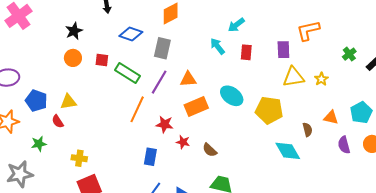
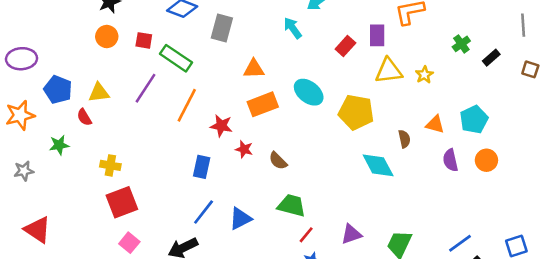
red rectangle: (246, 52) -> (345, 46), moved, turned 35
purple line: (159, 82) -> (146, 88), moved
gray star: (20, 174) -> (24, 171), moved, size x0.6

